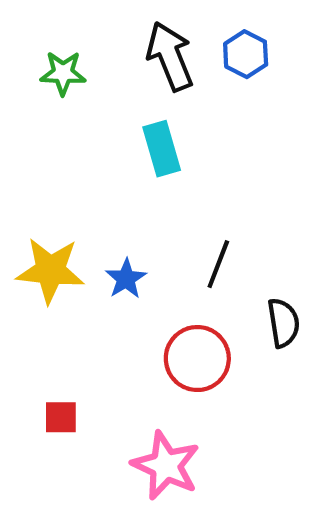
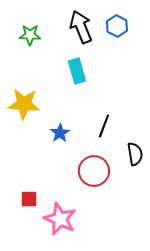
yellow star: (50, 270) -> (24, 104), moved
pink star: (166, 466) -> (60, 219), moved

